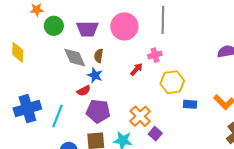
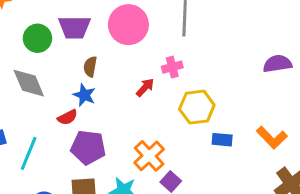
green circle: (54, 26) -> (37, 38), moved
gray diamond: (75, 58) -> (29, 83), moved

